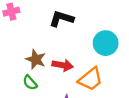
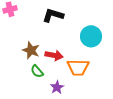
orange trapezoid: (90, 79) -> (78, 67), turned 40
green semicircle: (30, 83) -> (37, 71), moved

